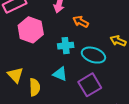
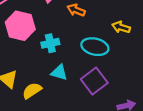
cyan cross: (66, 46) -> (50, 43), moved
yellow semicircle: (35, 87) -> (32, 91), turned -114

